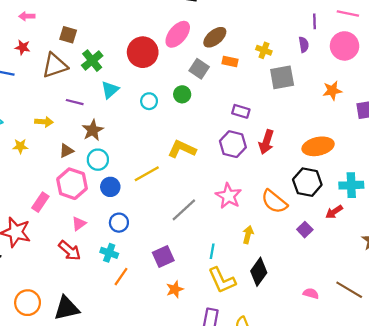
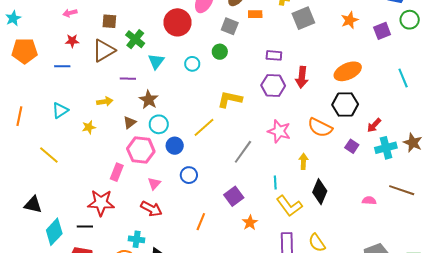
cyan cross: (351, 185) -> (386, 148), moved
cyan cross: (109, 253) -> (137, 239), moved

